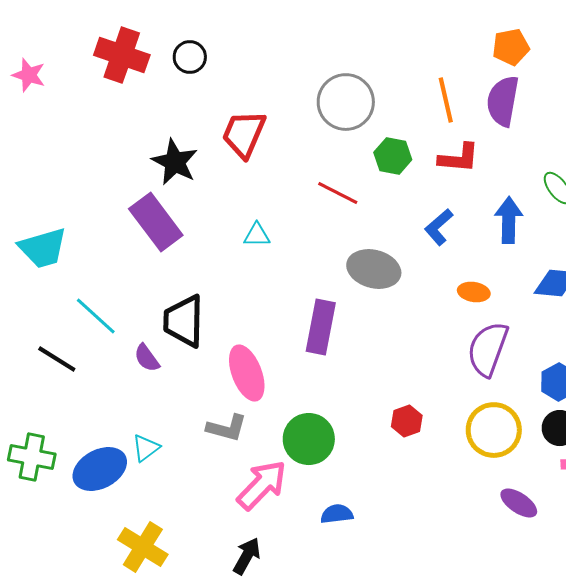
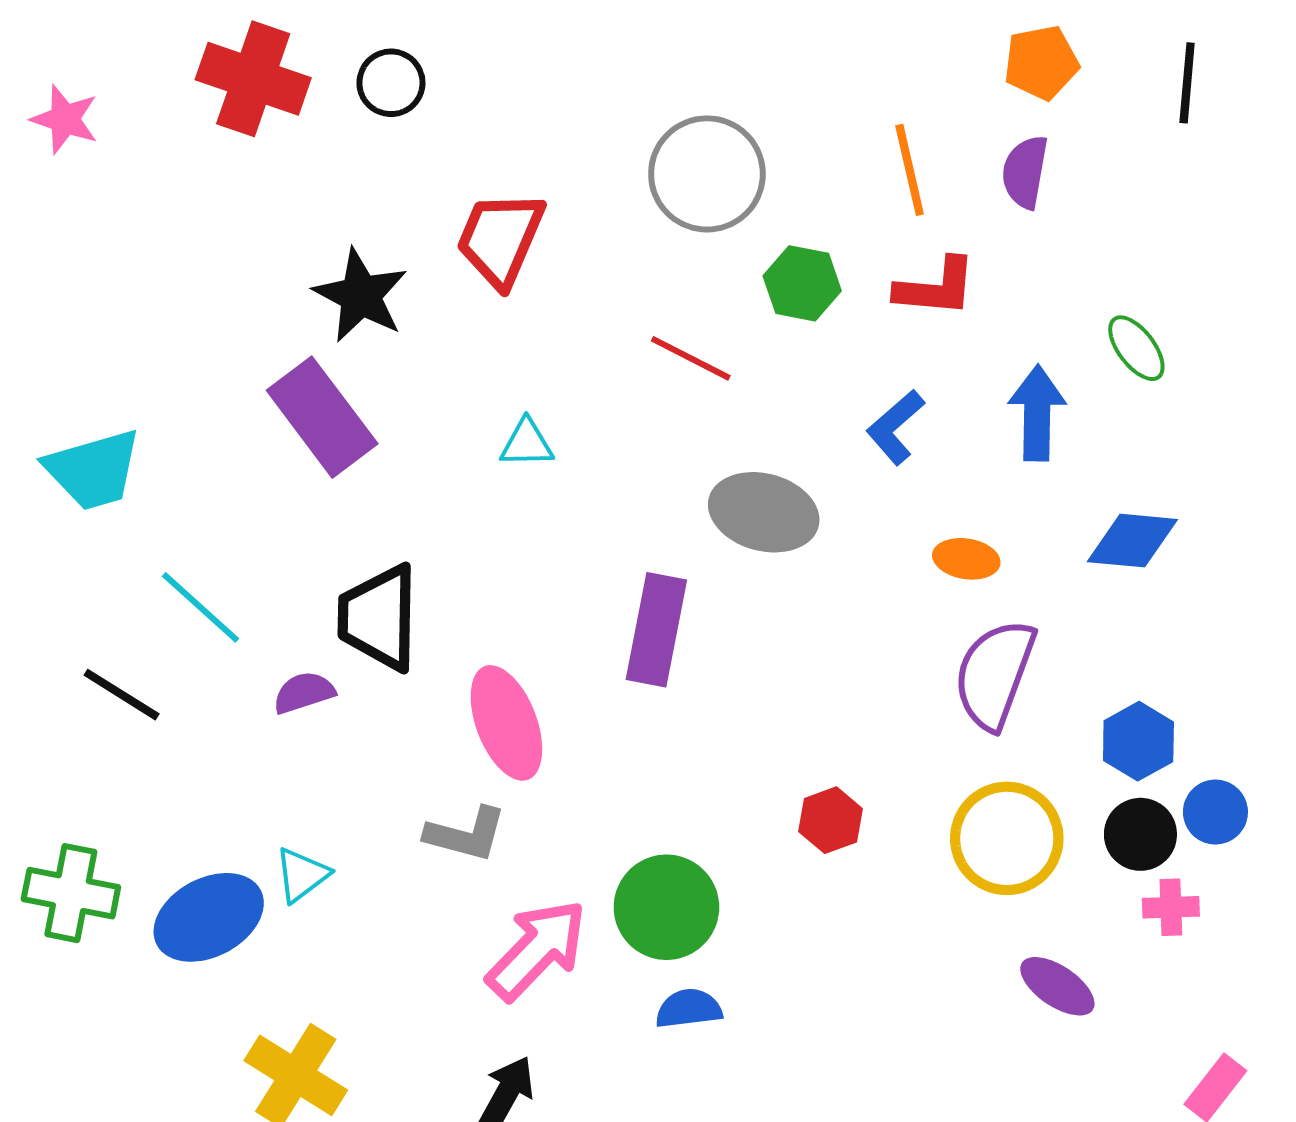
purple semicircle: (503, 101) -> (1025, 172), size x0.7
purple semicircle: (147, 358) -> (304, 693), turned 108
green circle: (309, 439) -> (666, 907), moved

